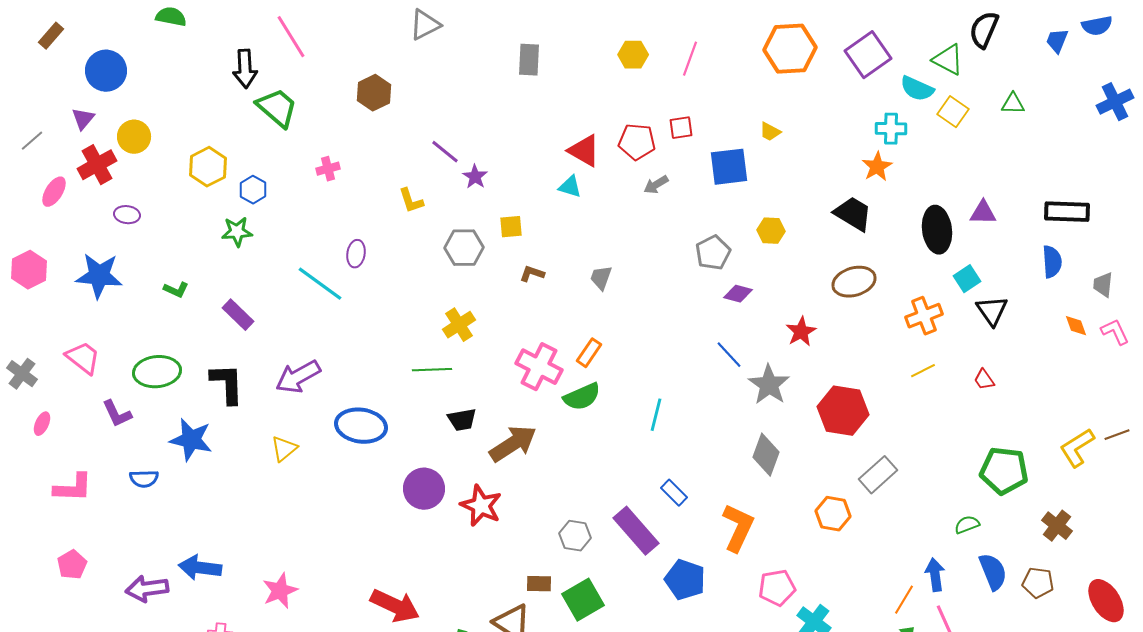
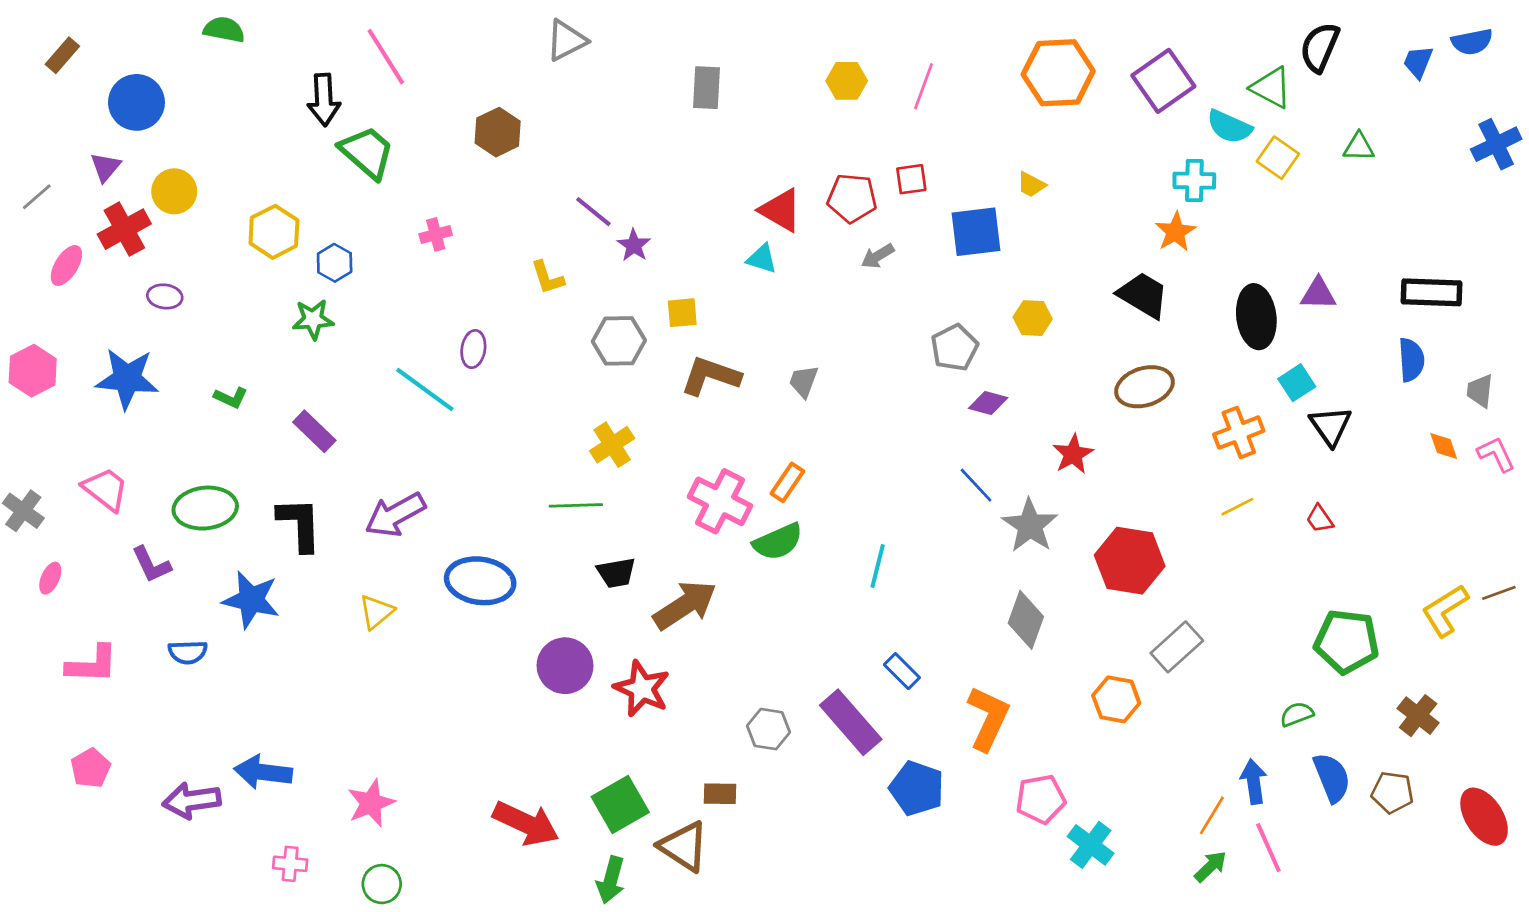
brown L-shape: (532, 274) -> (711, 376), size x1.8
green square: (583, 600) -> (620, 805), moved

